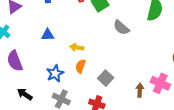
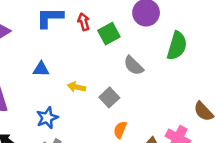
orange semicircle: (80, 66) -> (120, 130), moved
gray square: (106, 78) -> (109, 97), moved

